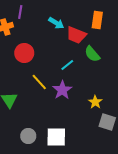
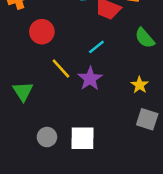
green semicircle: (92, 54) -> (145, 38), moved
yellow star: (95, 102) -> (140, 85), moved

